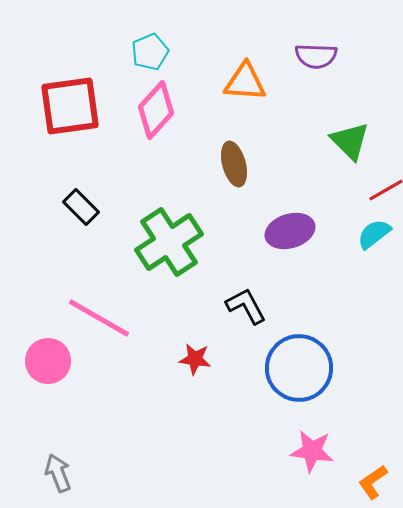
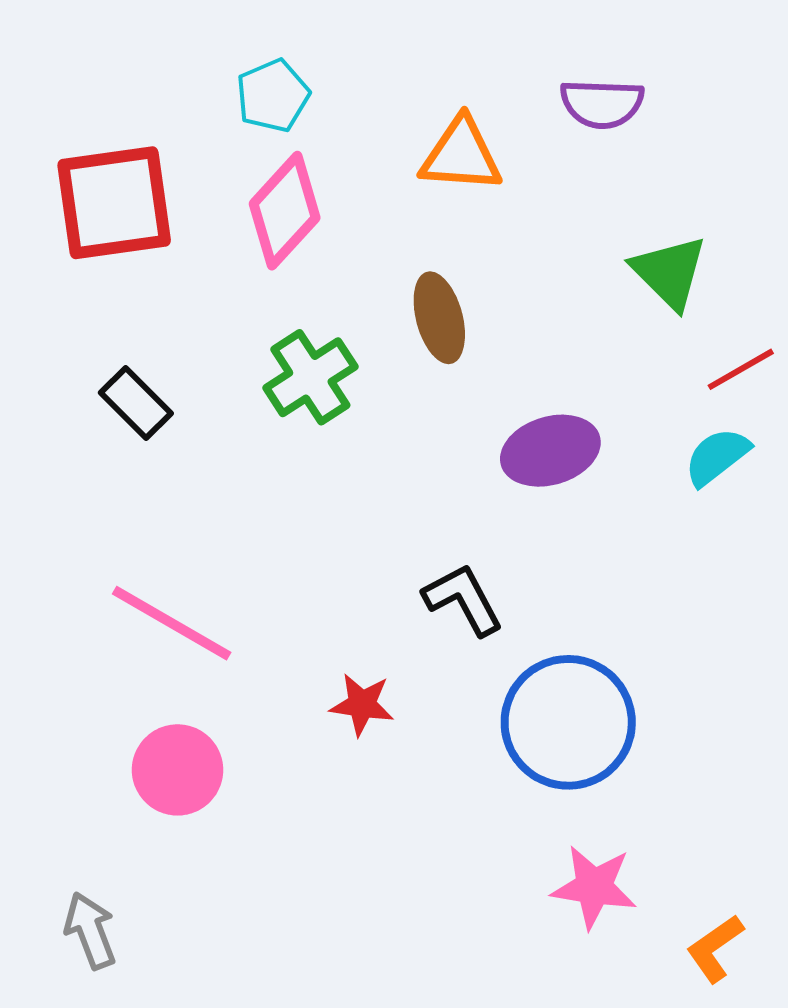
green cross: (169, 242) -> (310, 377), moved, size x0.7
pink circle: (48, 361) -> (178, 770), moved

